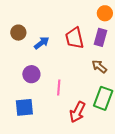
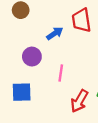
blue arrow: (42, 43) -> (55, 33), moved

